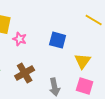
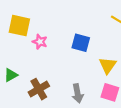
brown cross: (25, 73) -> (39, 89), moved

